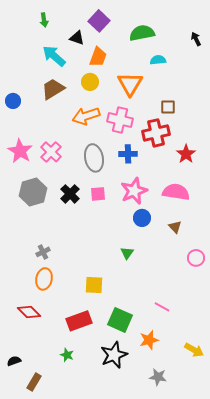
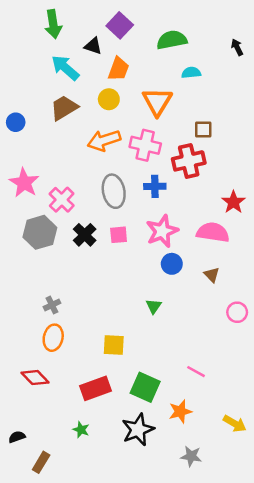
green arrow: (44, 20) -> (53, 24), size x1.6
pink cross: (51, 152) -> (62, 200), moved
red star: (186, 154) -> (233, 202), moved

